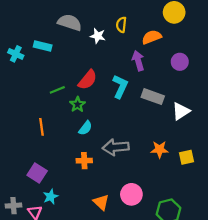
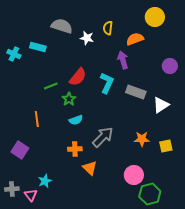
purple circle: (180, 62) -> (170, 66), moved
cyan semicircle: (85, 128) -> (76, 120), turned 32
gray arrow: (116, 147) -> (103, 137), turned 140
purple square: (37, 173) -> (20, 150), moved
pink circle: (131, 194) -> (134, 175), moved
orange triangle: (101, 202) -> (90, 168), moved

